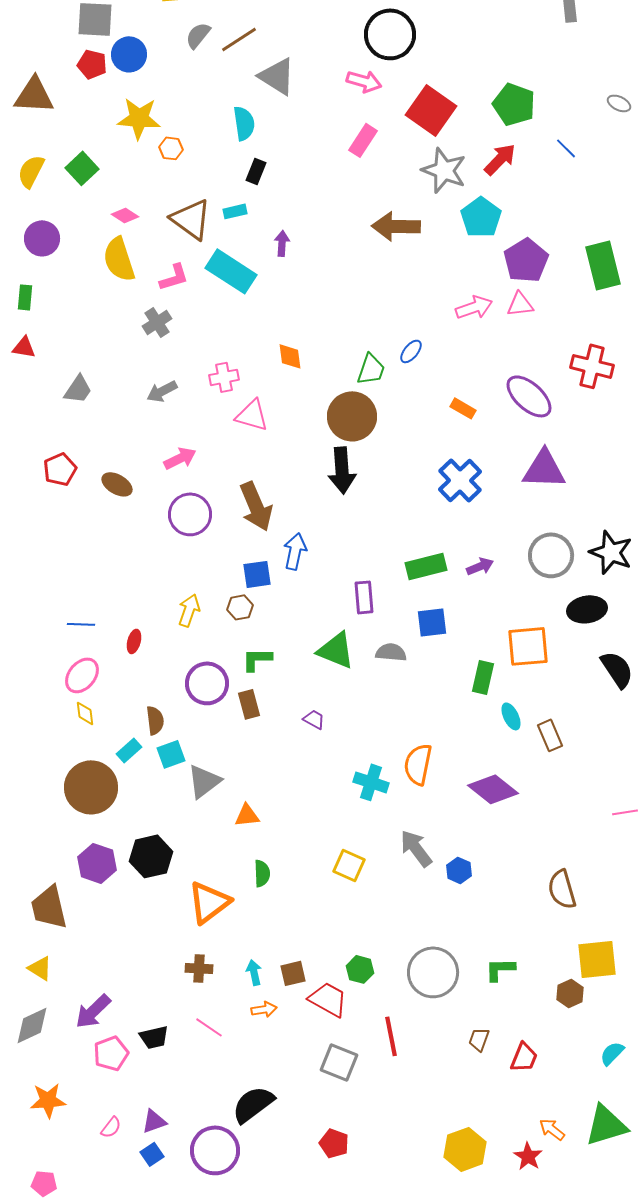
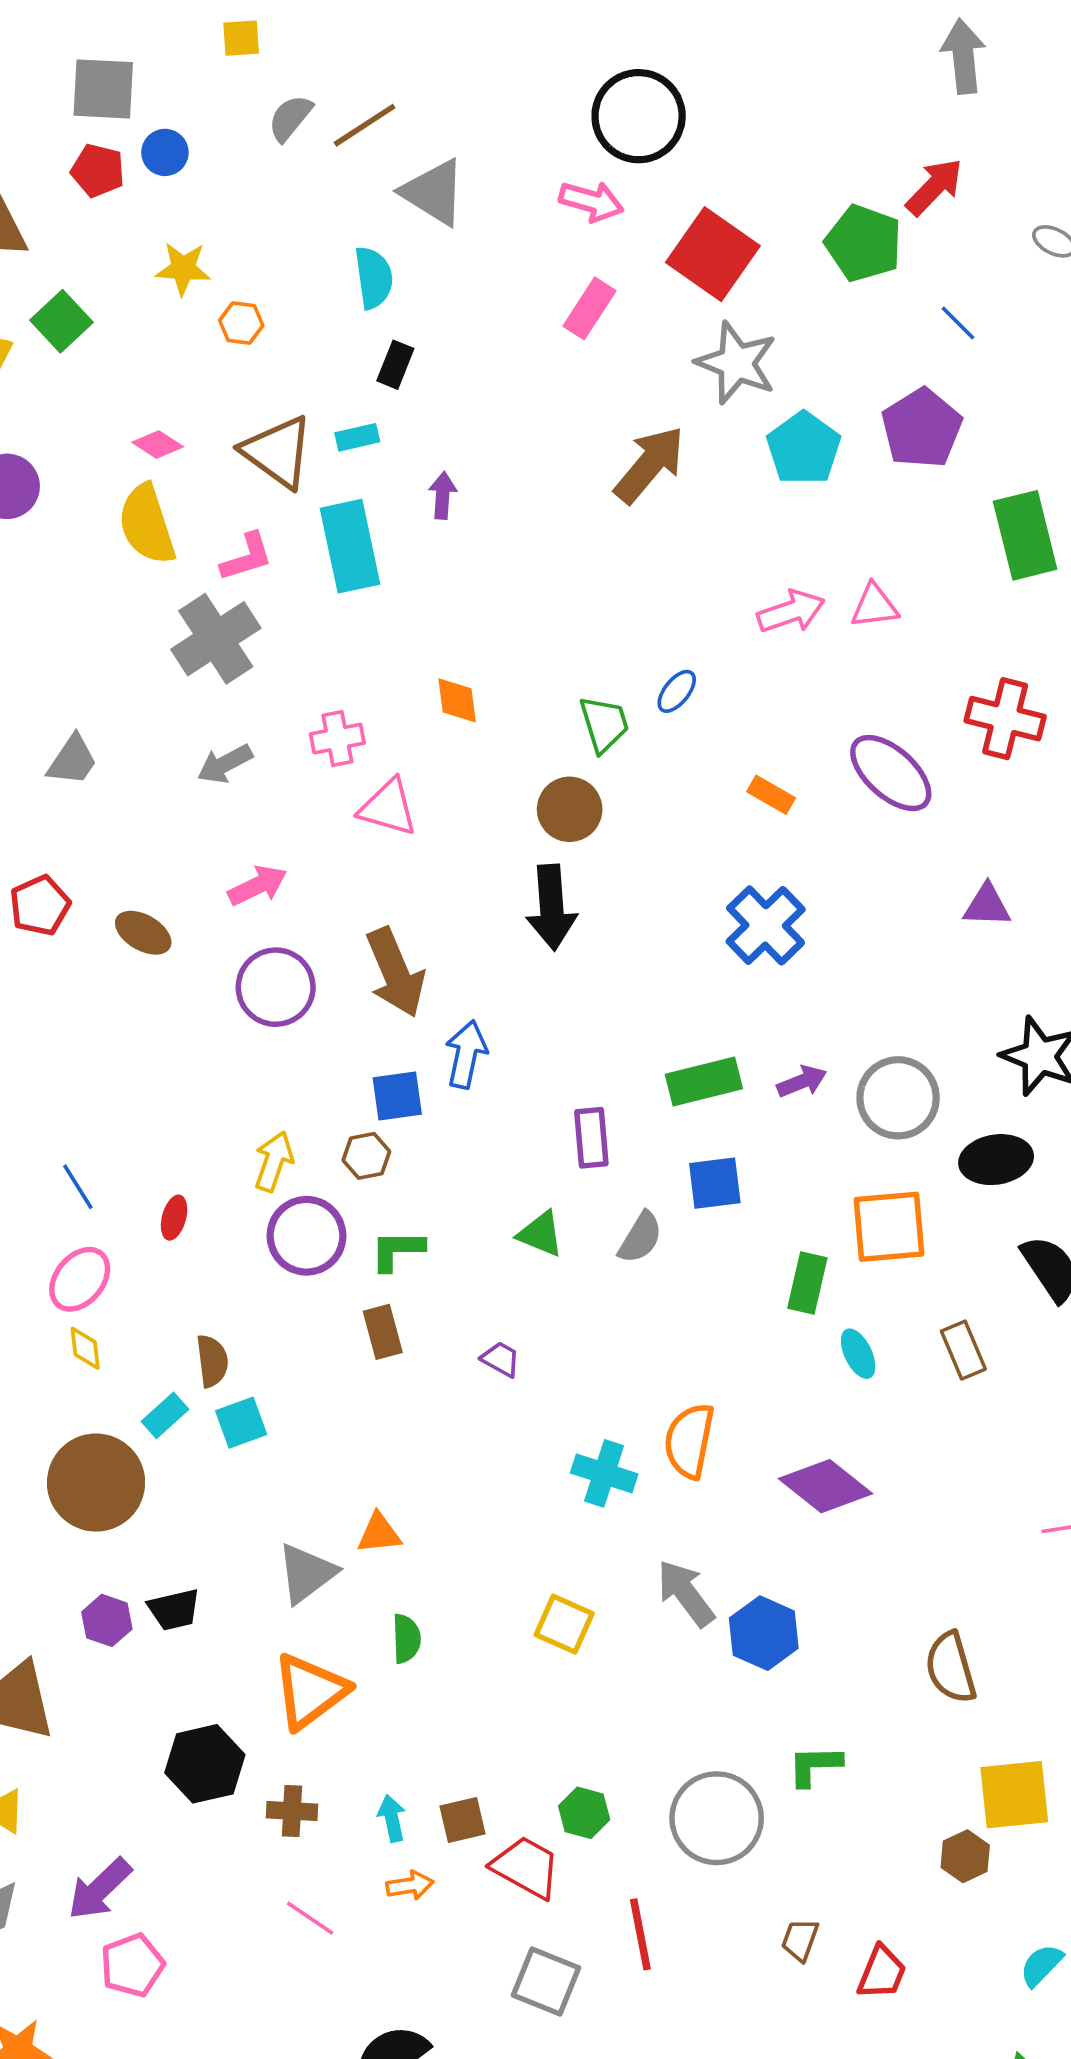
blue circle: (129, 54) -> (165, 152), size x0.7
yellow star: (139, 118) -> (183, 269), size x0.7
red arrow: (500, 159) -> (934, 187), moved
green square: (82, 168) -> (62, 321), moved
brown arrow: (396, 226) -> (649, 465), turned 129
purple pentagon: (526, 260) -> (922, 428), moved
cyan rectangle: (231, 271) -> (350, 546), turned 45
gray cross: (157, 322) -> (216, 639), size x1.6
green trapezoid: (371, 369) -> (604, 724), turned -36
brown circle: (352, 416) -> (570, 809), size x0.7
purple triangle: (544, 469) -> (987, 905), moved, size x0.6
gray circle: (551, 555) -> (898, 1098), moved
blue line: (81, 624) -> (78, 1187), turned 56
green triangle: (336, 650) -> (541, 1234), size x0.7
gray semicircle: (391, 652) -> (640, 1238), turned 116
purple circle: (207, 683) -> (306, 1236), moved
brown rectangle: (550, 735) -> (963, 1350), moved
gray triangle: (204, 781) -> (306, 1573), moved
black hexagon: (151, 856) -> (205, 1764), moved
purple hexagon: (97, 863) -> (107, 1620), size x0.7
blue hexagon: (459, 870) -> (764, 1633), size x1.5
green L-shape: (500, 969) -> (815, 1766), moved
black trapezoid: (154, 1037) -> (174, 1610), moved

